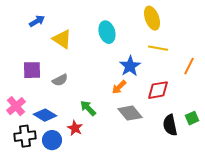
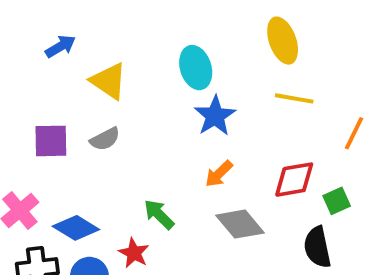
blue star: (130, 66) -> (215, 116), moved
gray semicircle: (60, 80) -> (105, 139), moved
green square: (192, 118) -> (337, 201), moved

